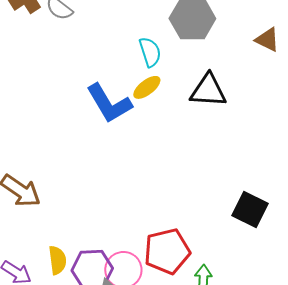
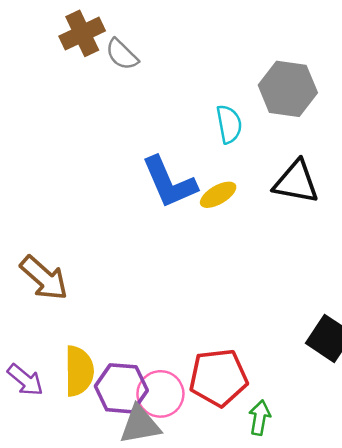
yellow ellipse: (147, 87) -> (218, 195), moved
yellow semicircle: (57, 260) -> (79, 371), size x1.4

